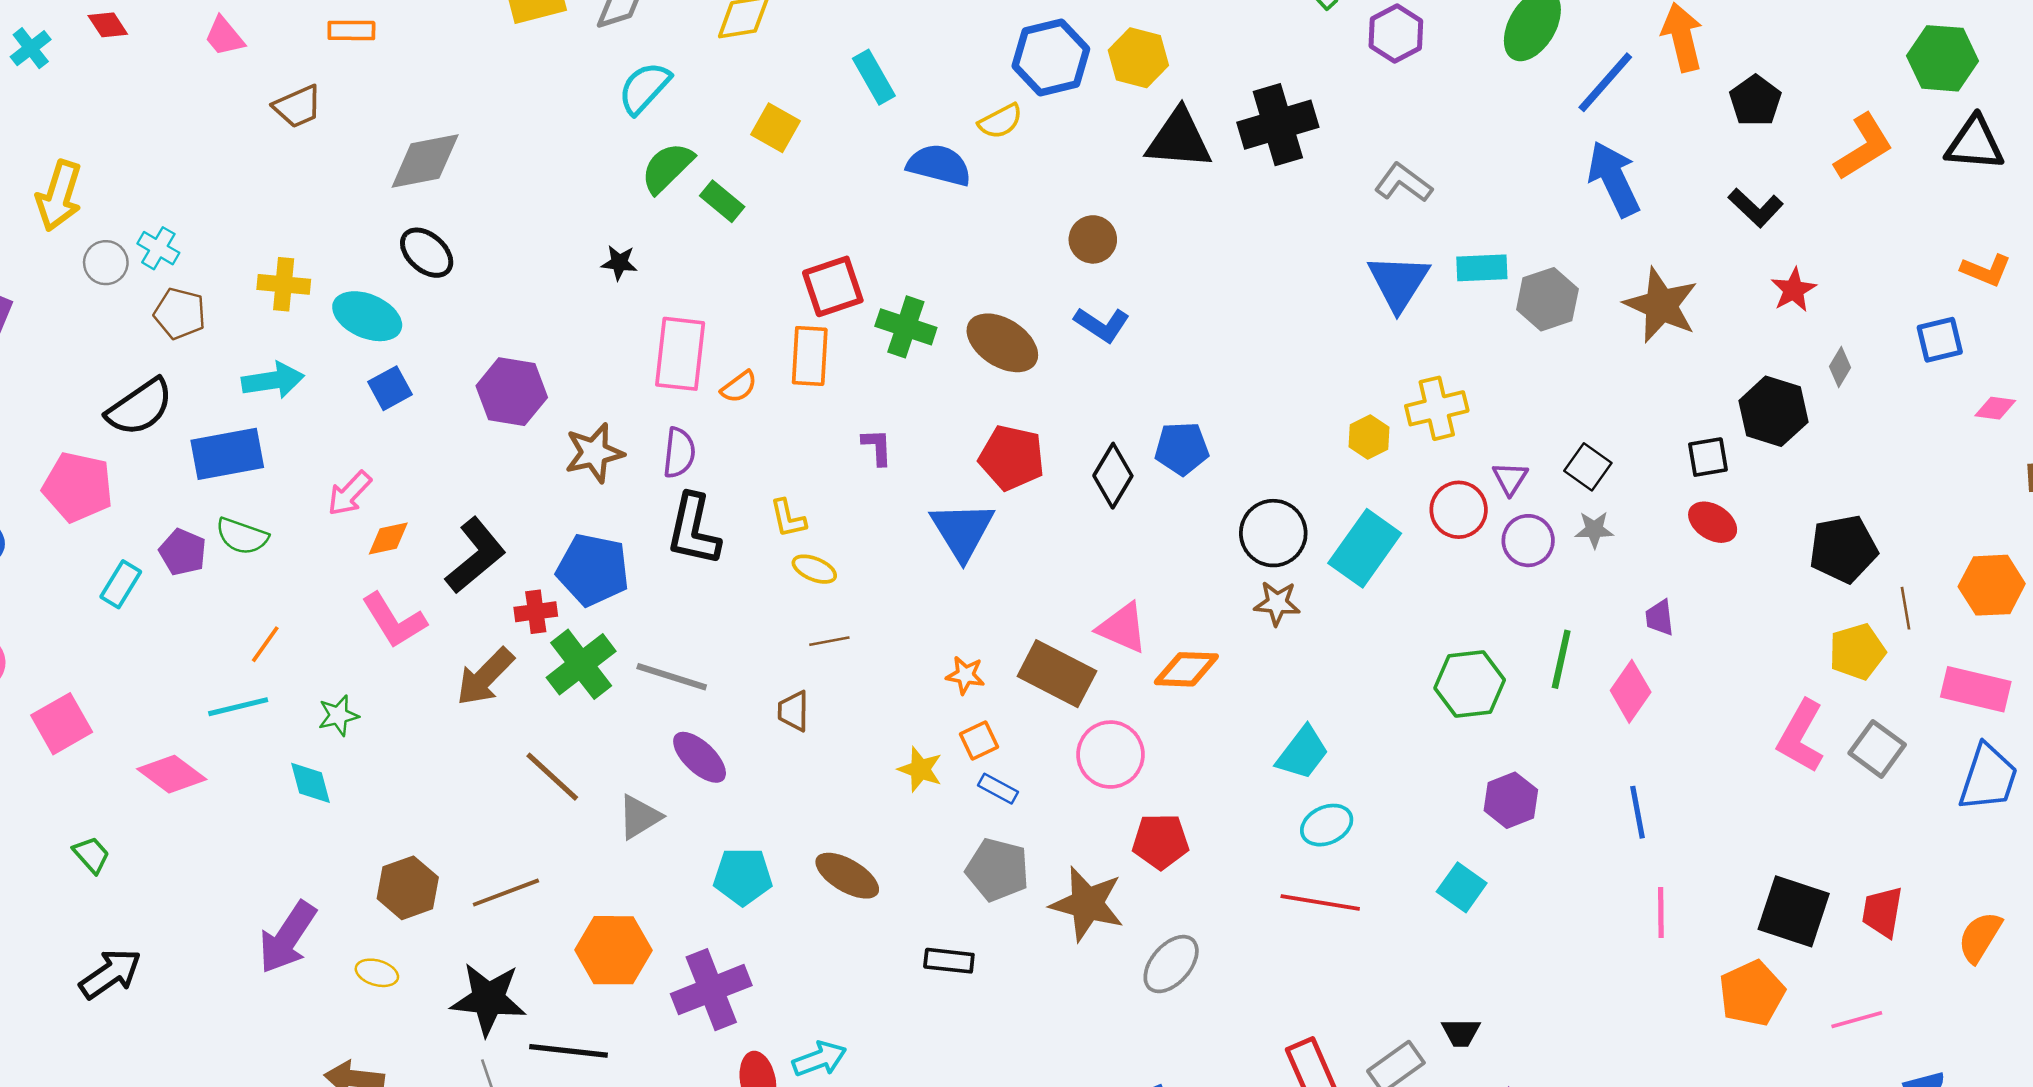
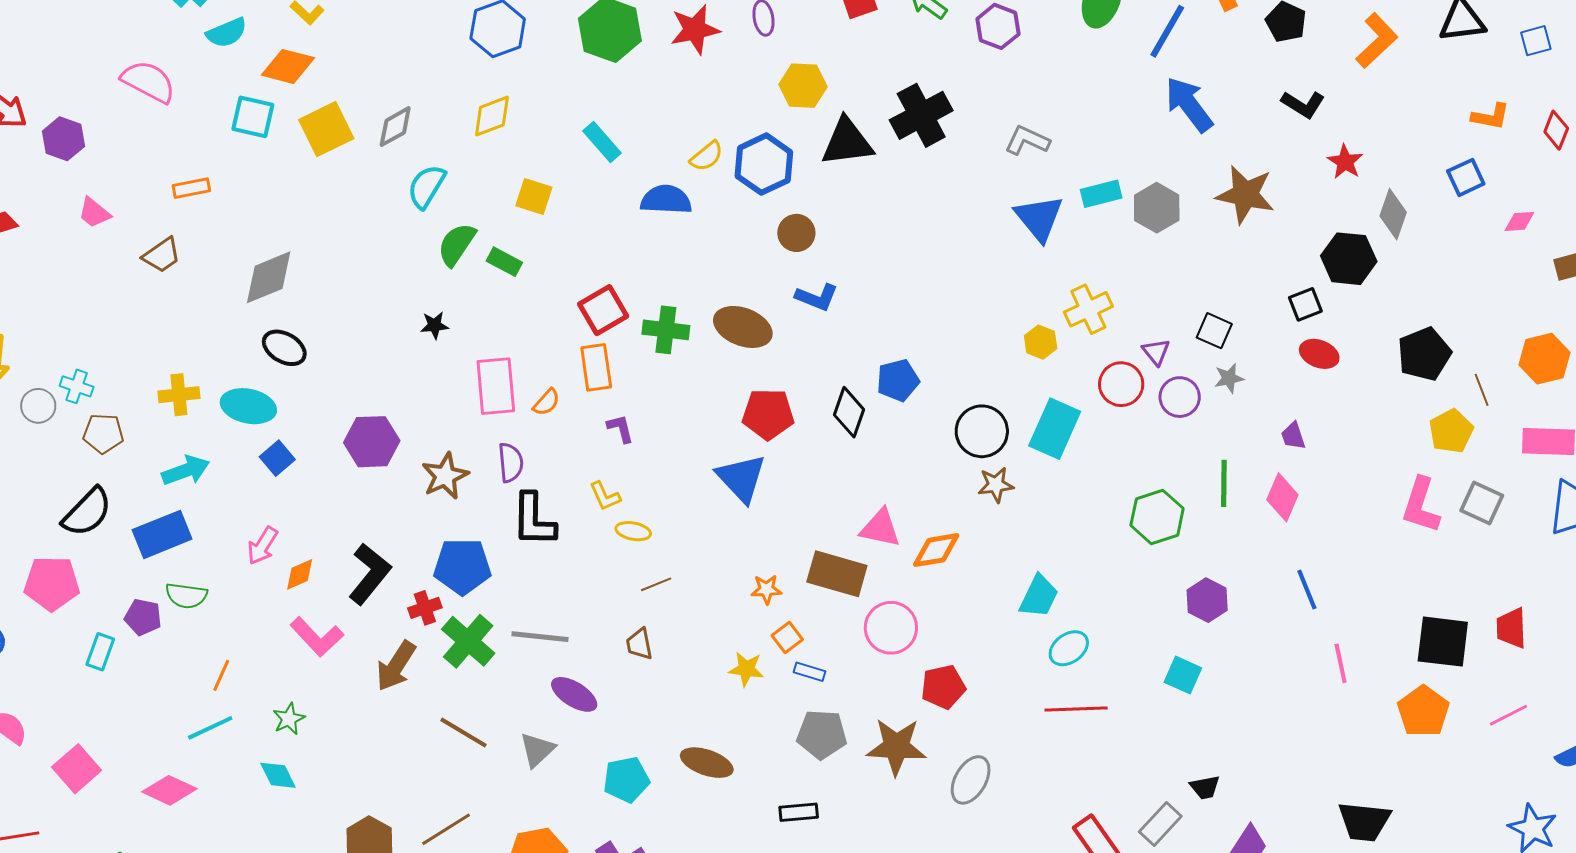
blue hexagon: (1051, 57) -> (764, 164), moved
gray diamond: (1840, 367) -> (1393, 214), size x1.6
purple L-shape: (877, 447) -> (620, 429), moved

